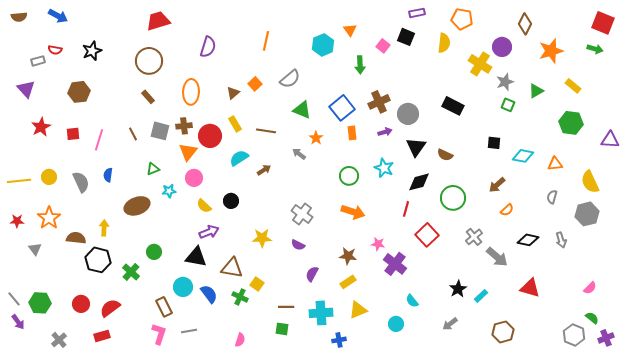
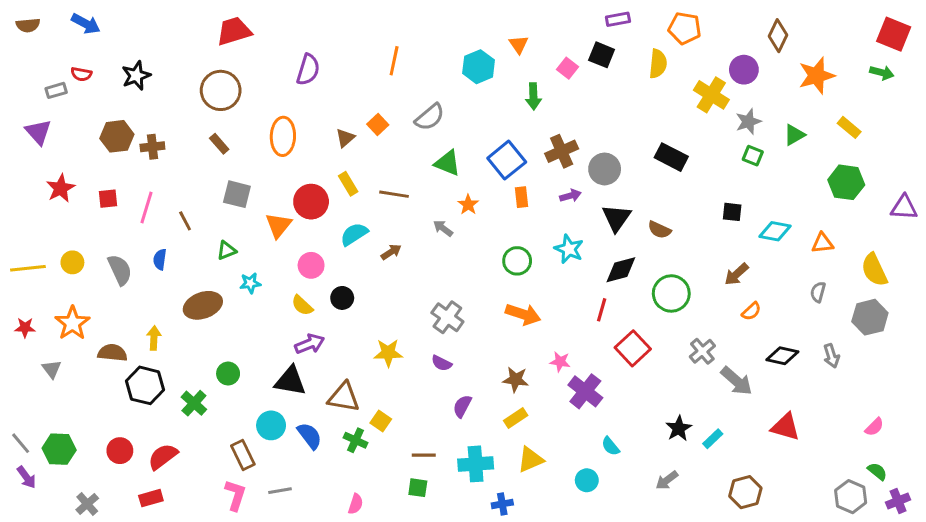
brown cross: (184, 126) -> (152, 147), moved
brown line: (133, 134) -> (185, 221), moved
pink circle: (194, 178) -> (311, 265), moved

